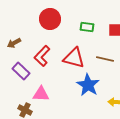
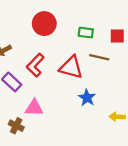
brown line: (105, 59) -> (99, 57), moved
blue star: (88, 85) -> (87, 98), size x0.7

